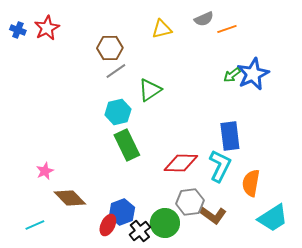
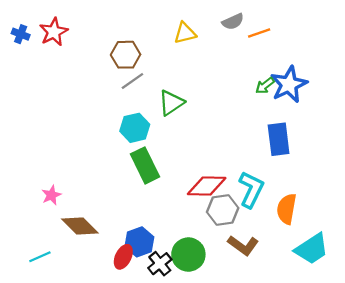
blue rectangle: (230, 136) -> (279, 139), moved
gray hexagon: (190, 202) -> (223, 210), moved

